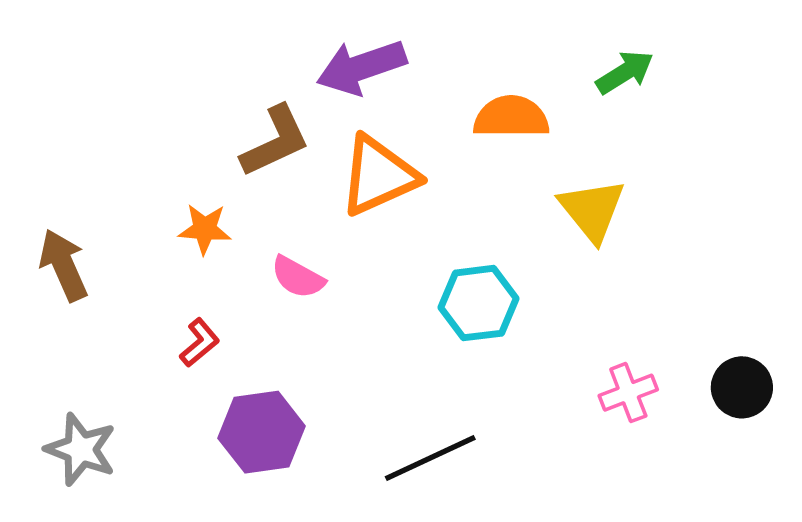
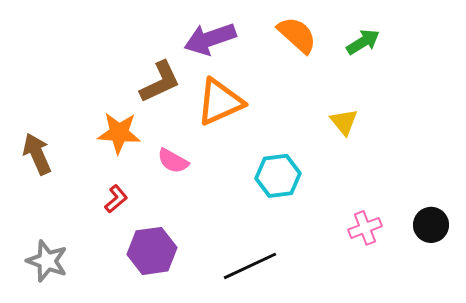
orange semicircle: (511, 117) -> (297, 35), moved, turned 42
yellow triangle: (592, 210) -> (344, 122), size x0.7
orange star: (205, 229) -> (119, 133), size x1.4

